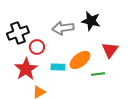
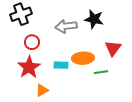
black cross: (18, 33) -> (21, 14), moved
red circle: (37, 47) -> (32, 42), moved
orange ellipse: (80, 60) -> (83, 58), turned 35

